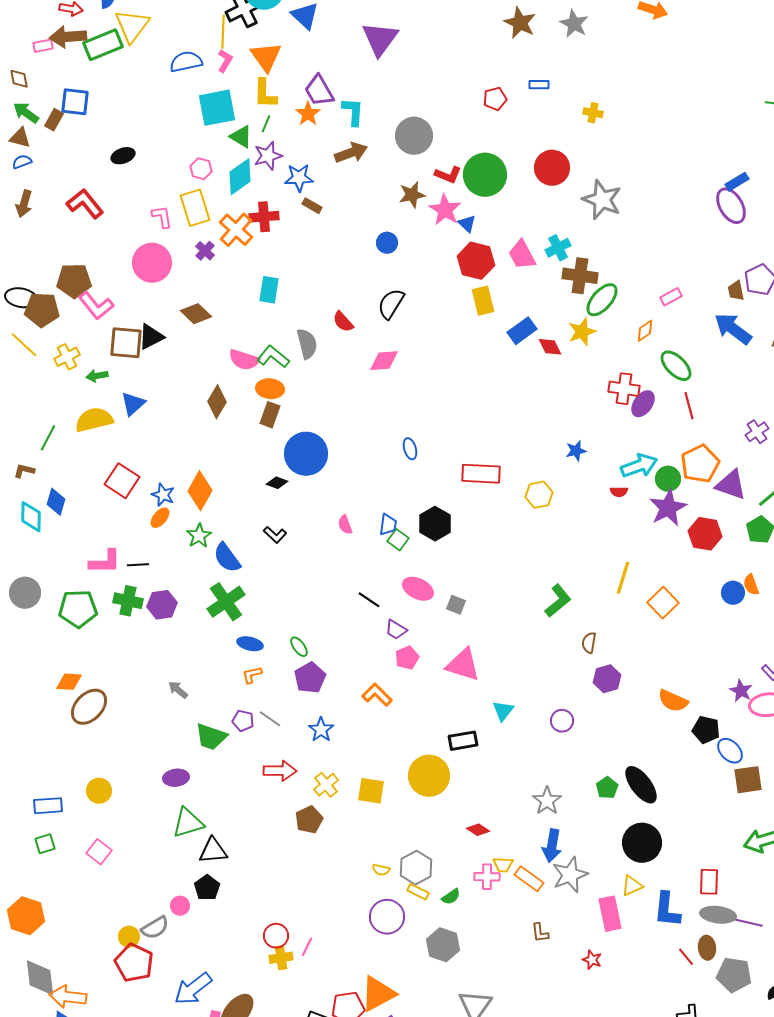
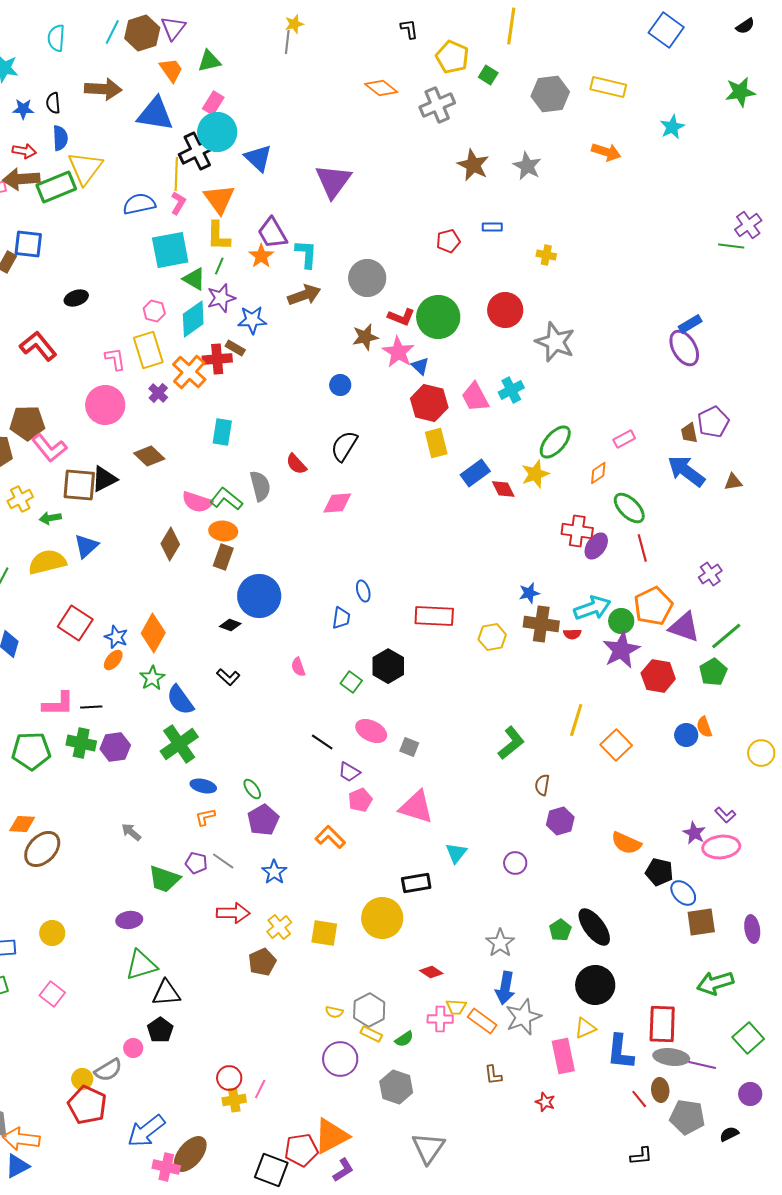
brown rectangle: (312, 206) -> (235, 348), moved
brown cross: (580, 276) -> (541, 624), moved
blue trapezoid: (388, 525) -> (341, 618), moved
red rectangle: (709, 882) -> (662, 1024), size x1.4

